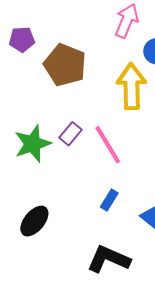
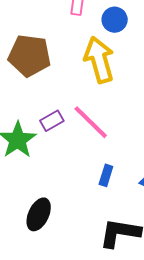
purple rectangle: (71, 134) -> (52, 121), turned 35

